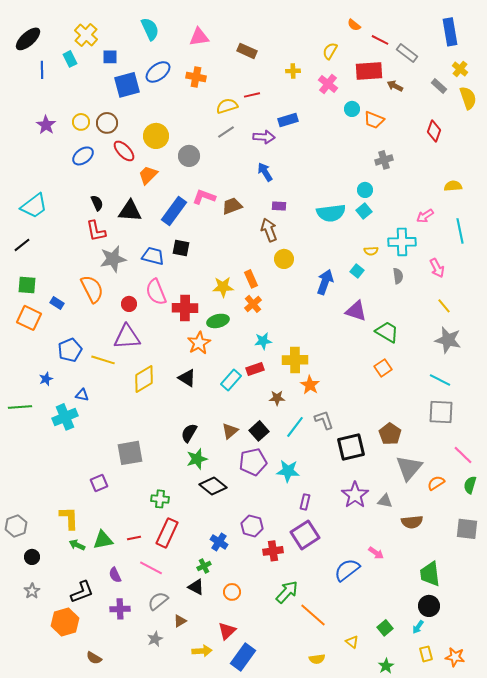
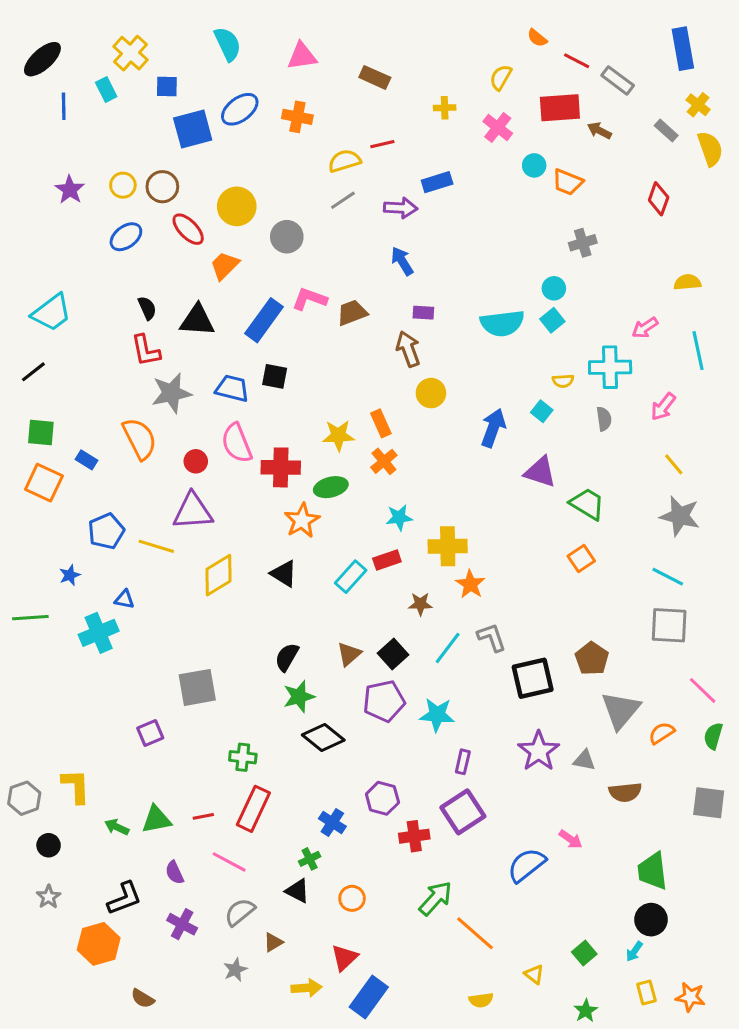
pink arrow: (437, 268) -> (663, 407), turned 66
yellow L-shape: (69, 518) -> (76, 786), moved
purple cross: (120, 609) -> (182, 924), turned 30

